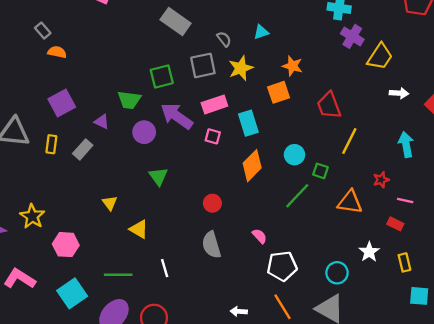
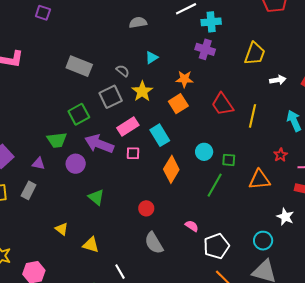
purple cross: (352, 36) -> (205, 49), moved
yellow line: (349, 141) -> (252, 116), moved

